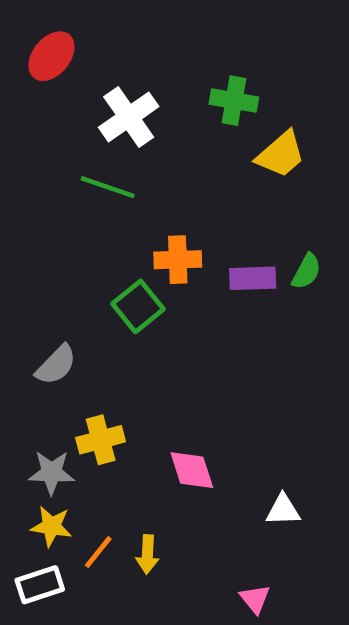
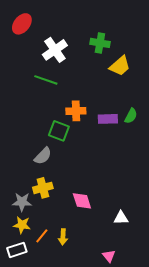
green square: (138, 306) -> (59, 131), turned -30
gray semicircle: (56, 365) -> (43, 156), moved

